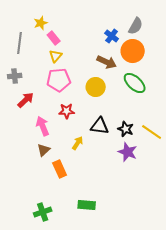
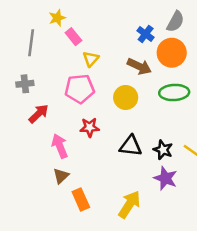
yellow triangle: (56, 56) -> (91, 59), moved
green ellipse: (135, 83) -> (174, 92), turned -45
yellow arrow: (78, 143) -> (129, 204), moved, size x1.6

